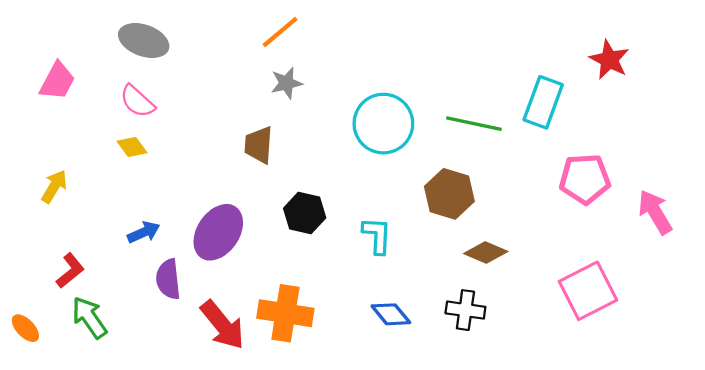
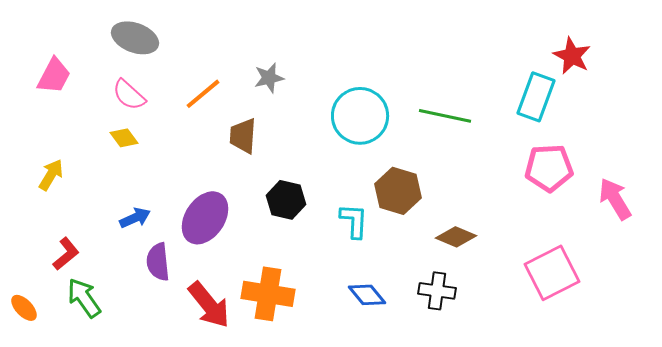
orange line: (280, 32) -> (203, 94), moved
cyan rectangle: (543, 102) -> (536, 97), moved
brown hexagon: (449, 194) -> (398, 191), moved

